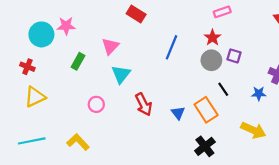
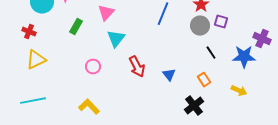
blue star: (259, 94) -> (244, 57), size x1.6
orange rectangle: (206, 110) -> (204, 80), moved, size x0.6
yellow arrow: (253, 130) -> (239, 91), size x0.7
yellow L-shape: (78, 142) -> (89, 107), moved

